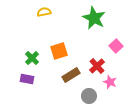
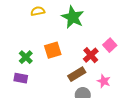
green star: (94, 18) -> (73, 17), moved
red cross: (97, 66) -> (91, 55), moved
brown rectangle: (71, 75) -> (77, 74), moved

